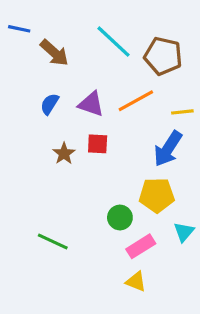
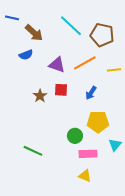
blue semicircle: (50, 104) -> (26, 55), moved, turned -144
blue arrow: (168, 149) -> (91, 93), moved, size x0.6
pink rectangle: (141, 246) -> (88, 154), turned 30

